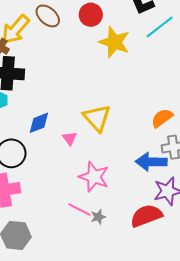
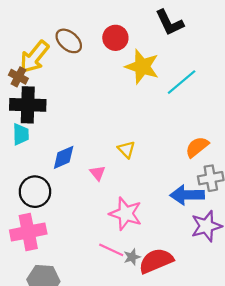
cyan line: (160, 27) -> (182, 82), moved
yellow triangle: (97, 118) -> (126, 150), size x0.6
red semicircle: (146, 216) -> (156, 261), moved

